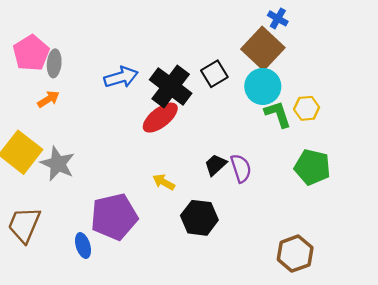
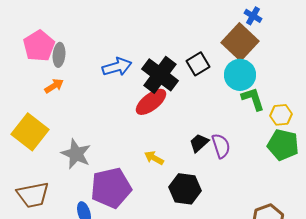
yellow hexagon: (307, 108) -> (281, 115), moved
gray star: (58, 164) -> (76, 154), moved
brown trapezoid: (24, 225) -> (33, 195), turned -124

